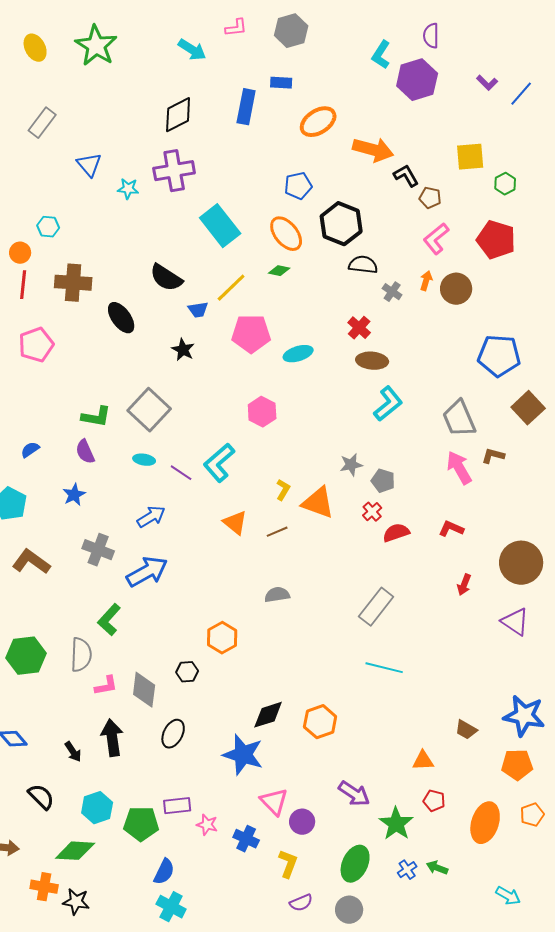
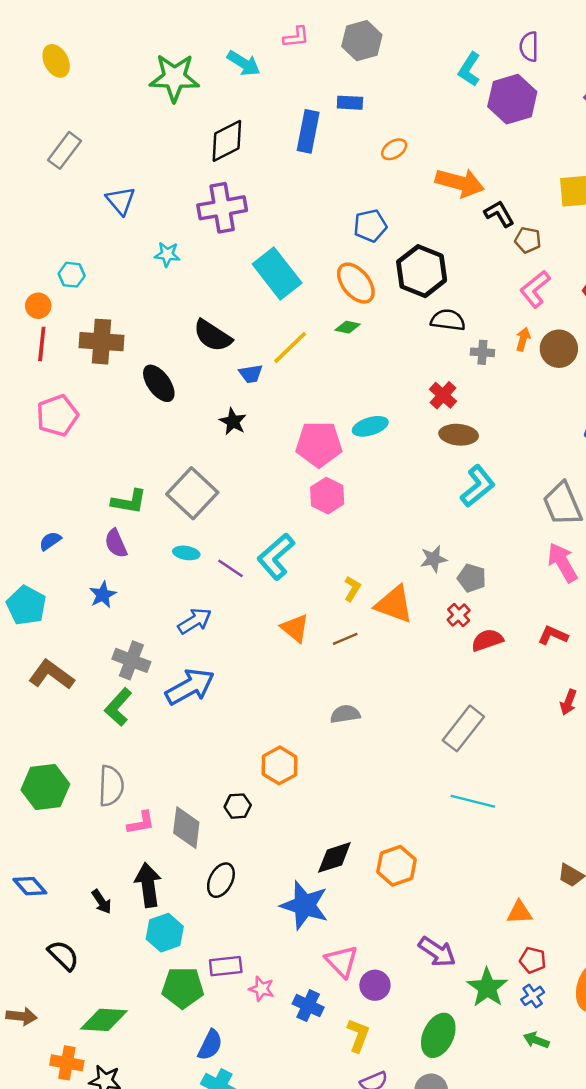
green star: (96, 46) -> (174, 78), moved, turned -30
orange ellipse: (318, 122) -> (394, 149), size x0.6
cyan star: (128, 189) -> (167, 254), moved
gray cross: (392, 292) -> (482, 352), turned -30
pink pentagon: (251, 334) -> (319, 444), moved
green L-shape: (109, 620) -> (118, 707), moved
cyan hexagon: (97, 808) -> (165, 933), moved
blue cross: (407, 870) -> (533, 996), moved

